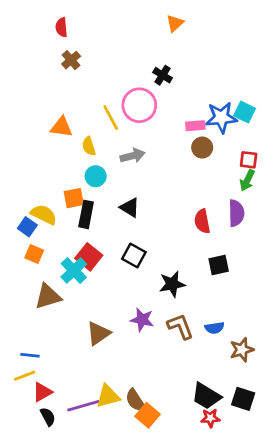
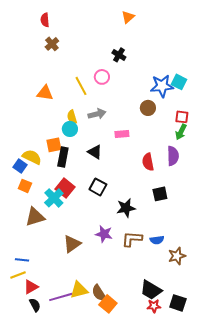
pink circle: (139, 105) -> (102, 77), size x0.6
pink rectangle: (195, 126) -> (122, 134), moved
yellow semicircle: (89, 146) -> (72, 117), moved
brown L-shape: (180, 326) -> (132, 239), turned -65
black square: (243, 399) -> (178, 303), moved

